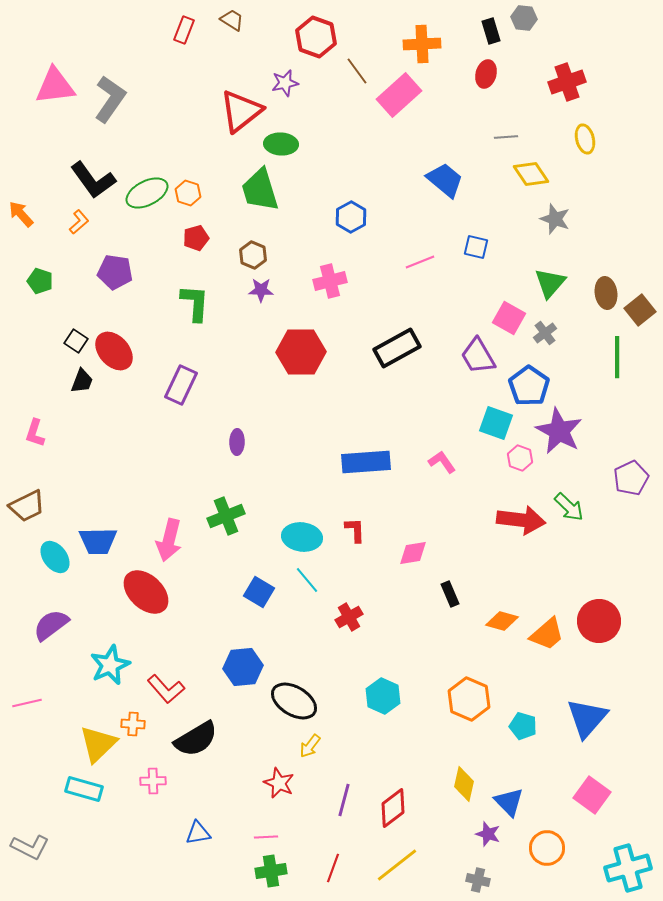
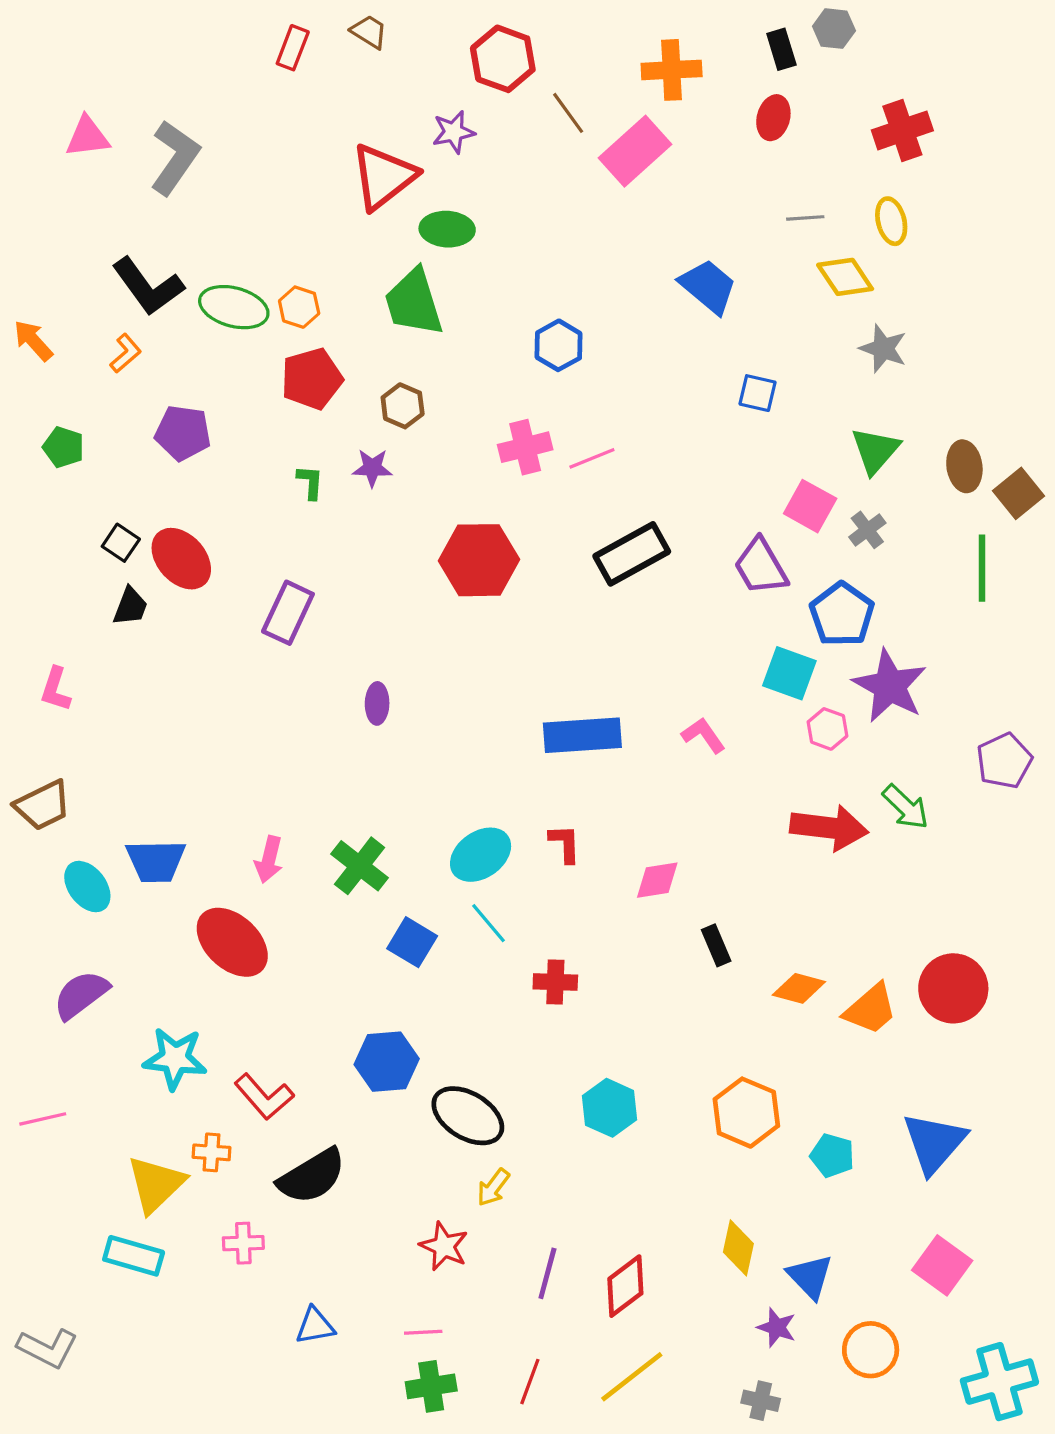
pink triangle: (55, 86) -> (87, 137), size x0.7
yellow ellipse: (585, 139) -> (891, 221), moved
green ellipse: (147, 193) -> (234, 307), turned 42
red pentagon: (196, 238) -> (312, 379), size x1.5
pink line: (420, 262) -> (592, 458), moved
purple star: (261, 290) -> (372, 468), moved
green L-shape: (195, 303) -> (310, 482), size x0.6
green cross: (226, 516) -> (360, 866), moved, turned -30
cyan ellipse: (302, 537) -> (481, 855), turned -42
pink arrow: (169, 540) -> (269, 859), size x0.7
red cross: (349, 617) -> (555, 982), turned 32
cyan star: (110, 665) -> (175, 1058), turned 30

